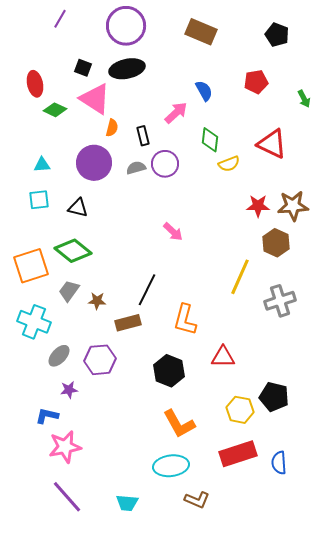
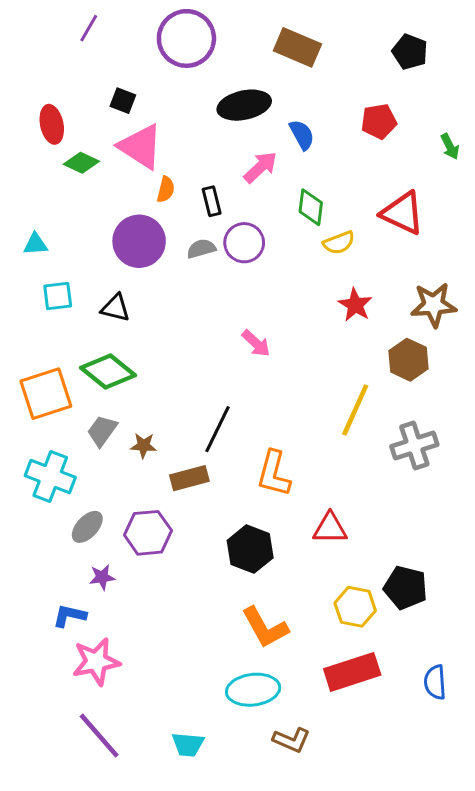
black ellipse: (127, 69) -> (244, 105), moved
cyan triangle: (42, 165) -> (35, 244), moved
red star: (258, 206) -> (355, 305), moved, turned 30
blue semicircle: (279, 463) -> (435, 682), moved

